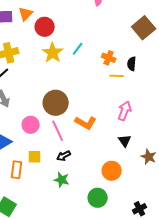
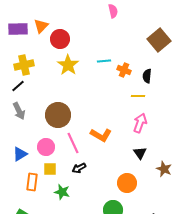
cyan line: (78, 49) -> (104, 61), moved, turned 48
yellow line: (117, 76) -> (138, 96), moved
brown circle: (56, 103) -> (58, 115), moved
pink circle: (31, 125) -> (46, 147), moved
green star: (62, 180) -> (62, 192), moved

